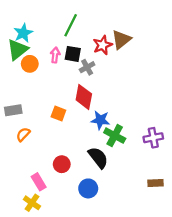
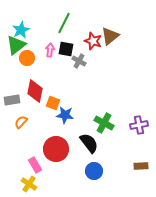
red star: (103, 45) -> (93, 41), turned -30
gray cross: (87, 67) -> (79, 61), turned -32
red diamond: (84, 97) -> (35, 91), moved
blue star: (100, 120) -> (65, 115), moved
red circle: (62, 164) -> (56, 149), size x1.6
blue circle: (88, 188) -> (94, 171), moved

